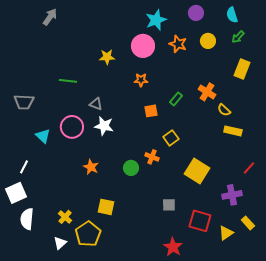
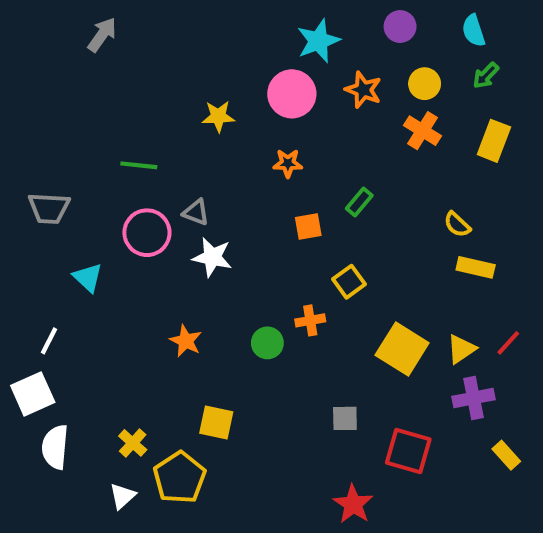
orange cross: (207, 92) -> (423, 131), moved
pink circle: (72, 127) -> (147, 233), moved
orange cross: (152, 157) -> (310, 320), turned -32
yellow triangle: (226, 233) -> (461, 349), moved

